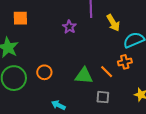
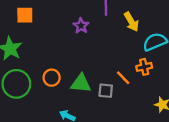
green triangle: (84, 76) -> (81, 83), moved
gray square: (103, 97) -> (106, 91), moved

